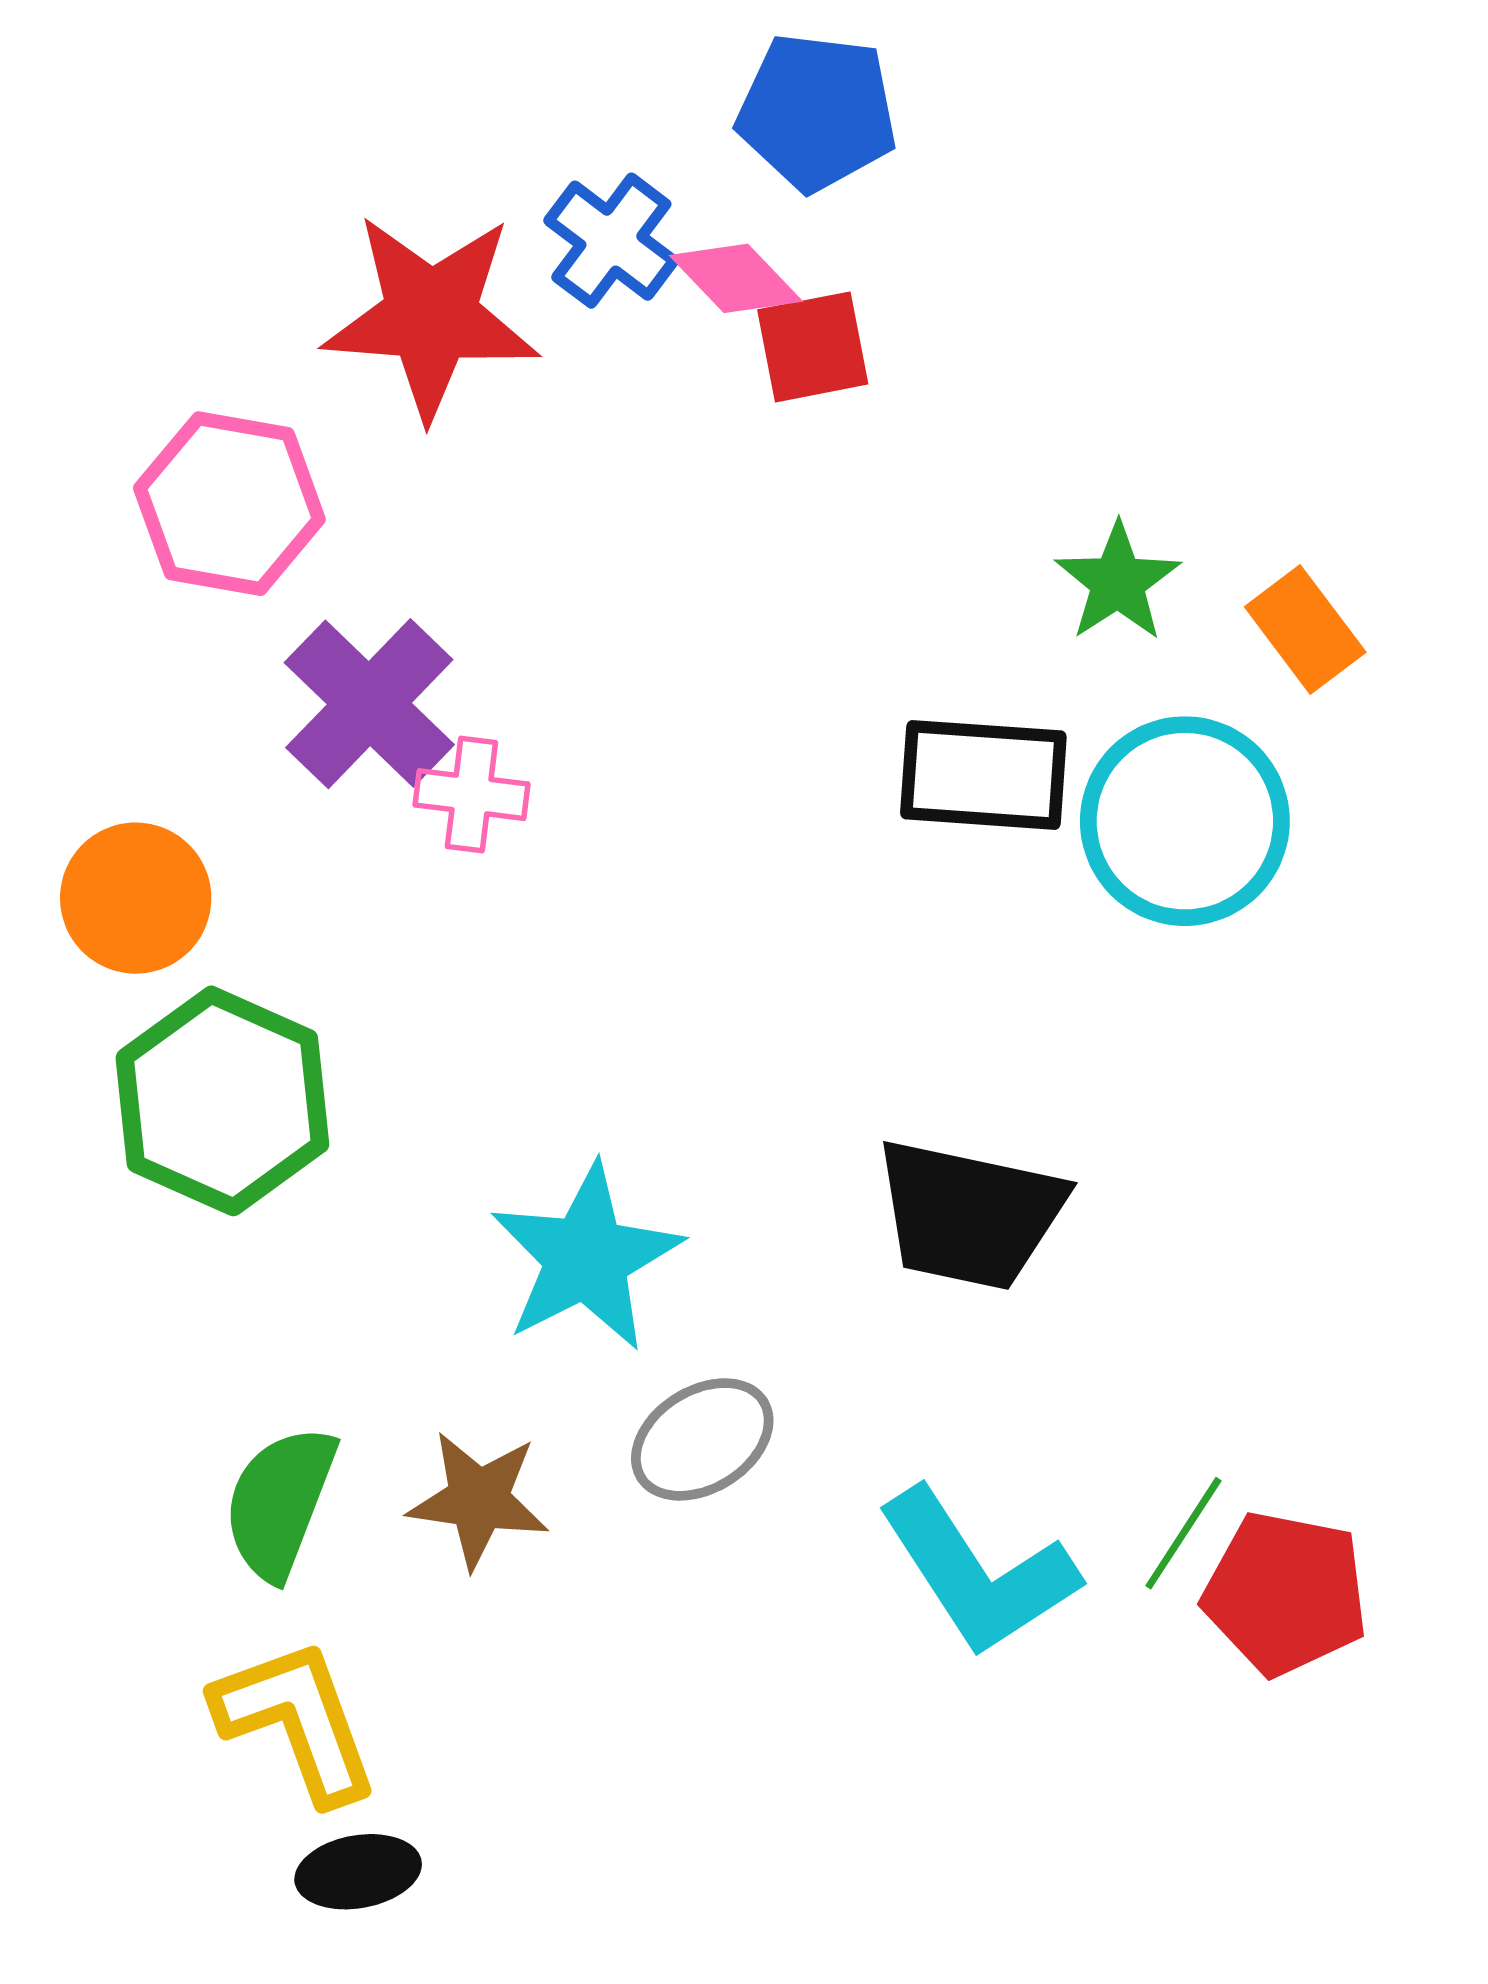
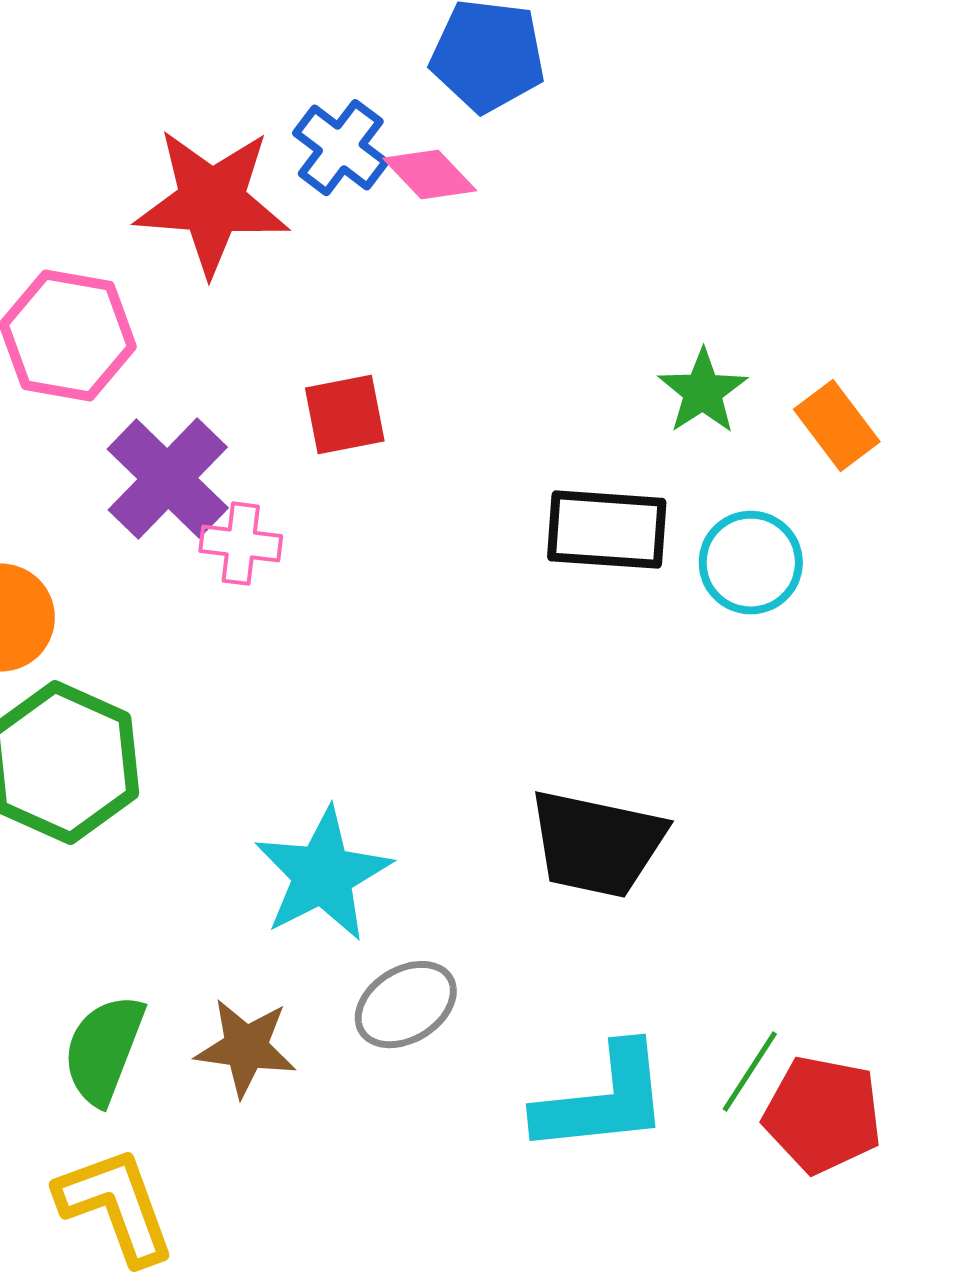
red square: (813, 347) -> (345, 415), moved
cyan circle: (1185, 821) -> (751, 563), size x0.7
cyan L-shape: (978, 1572) -> (603, 1100), turned -63

